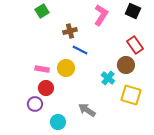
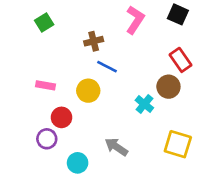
green square: (42, 11) -> (44, 22), moved
pink rectangle: (42, 69) -> (45, 85), moved
yellow square: (131, 95) -> (178, 144), moved

